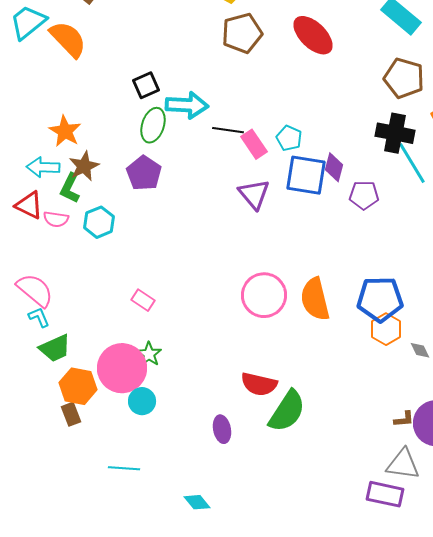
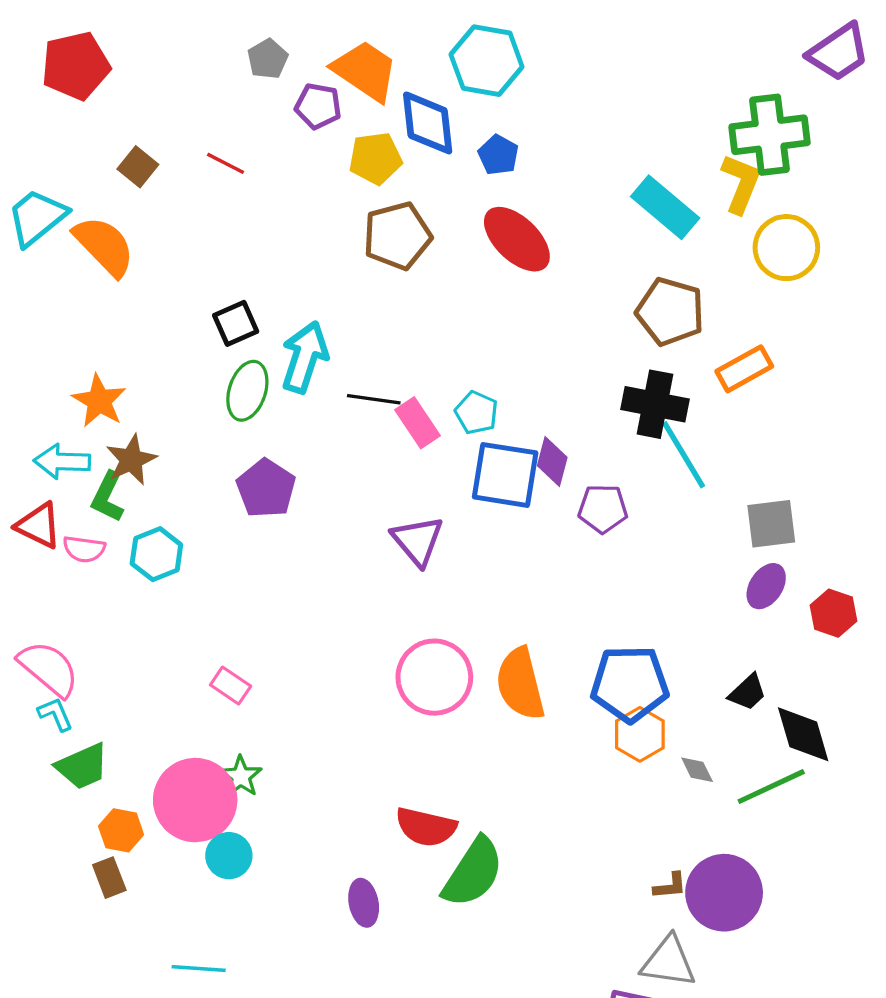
cyan arrow: (187, 105) -> (305, 357), turned -75
purple pentagon: (144, 173) -> (266, 488), moved
purple triangle: (254, 194) -> (418, 541), moved
orange hexagon: (78, 386) -> (121, 830), size x0.7

